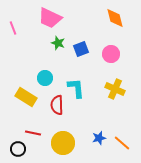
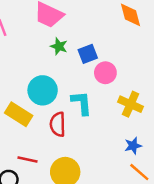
pink circle: (111, 54) -> (105, 73), moved
cyan circle: (45, 78) -> (43, 90), size x1.5
blue star: (99, 138) -> (133, 146), moved

